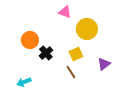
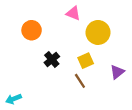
orange circle: (30, 40) -> (32, 30), moved
cyan arrow: (24, 82) -> (14, 99), moved

